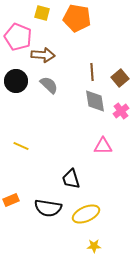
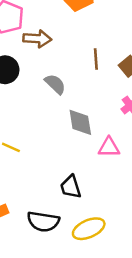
gray semicircle: (49, 85) -> (55, 84), moved
gray diamond: (95, 101) -> (80, 122), moved

